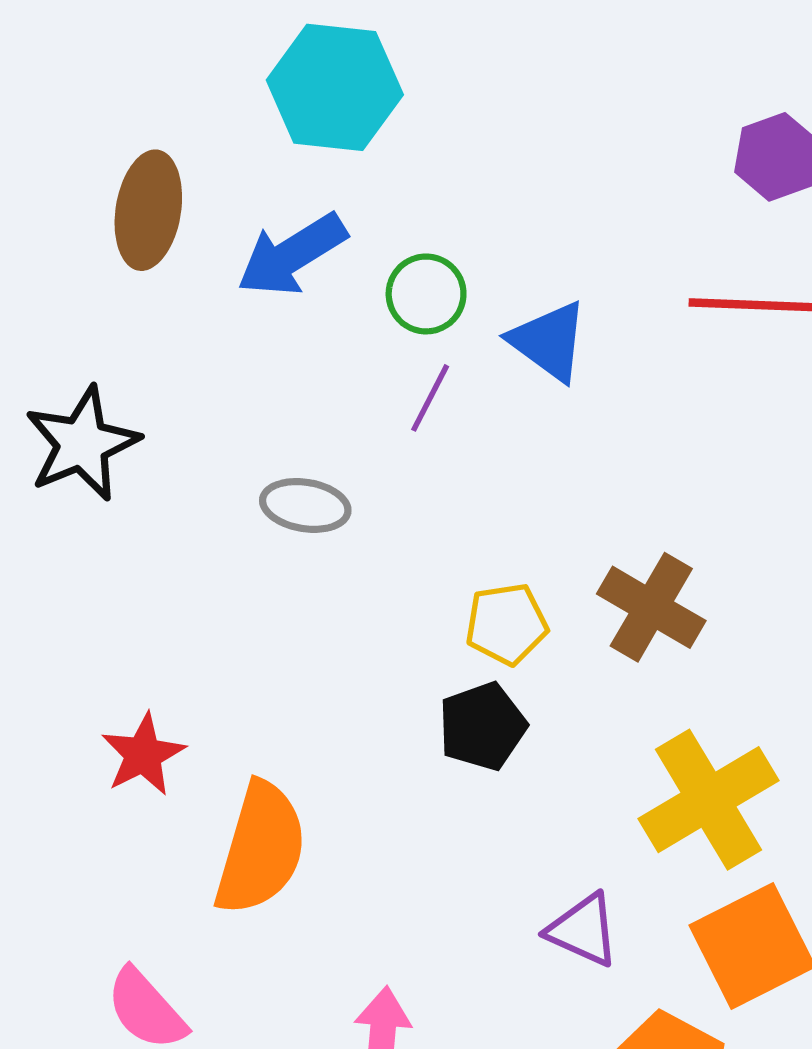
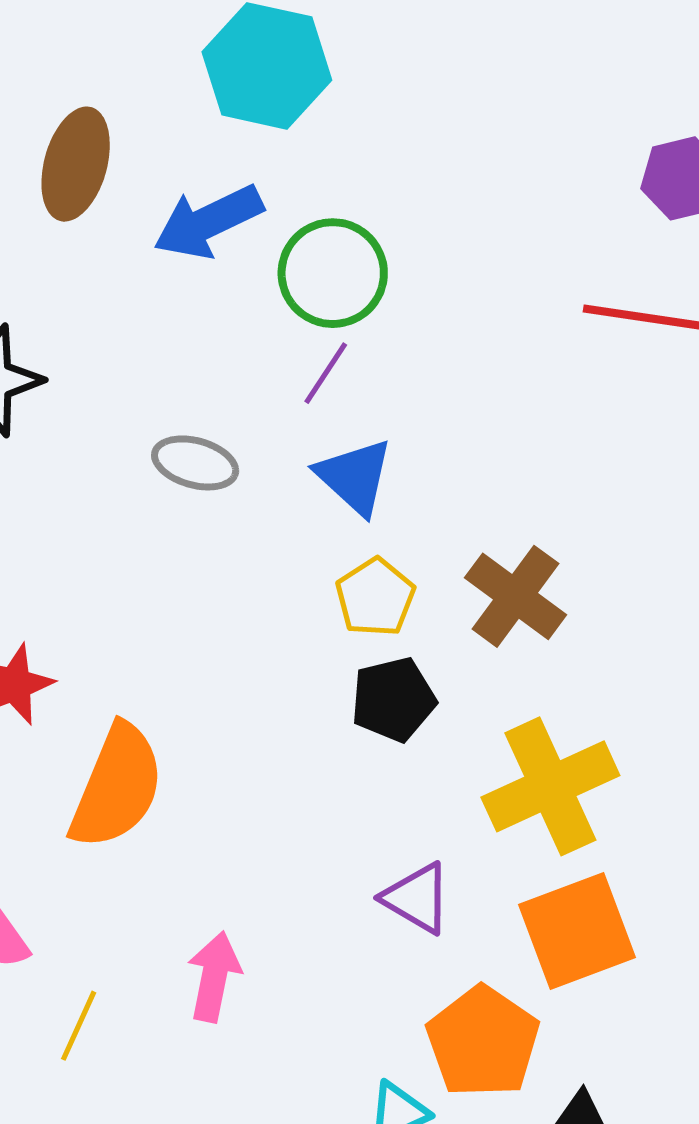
green circle: (426, 294) -> (333, 273), size x1.4
blue triangle: (549, 341) -> (355, 477), moved
yellow pentagon: (506, 624) -> (375, 597), turned -30
black pentagon: (482, 726) -> (393, 699), moved

